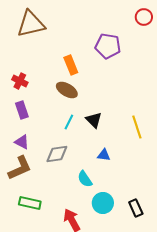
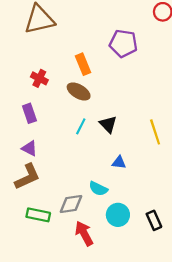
red cross: (20, 81) -> (39, 78), moved
gray diamond: (57, 154) -> (71, 204), moved
cyan semicircle: (85, 179) -> (98, 189), turned -30

